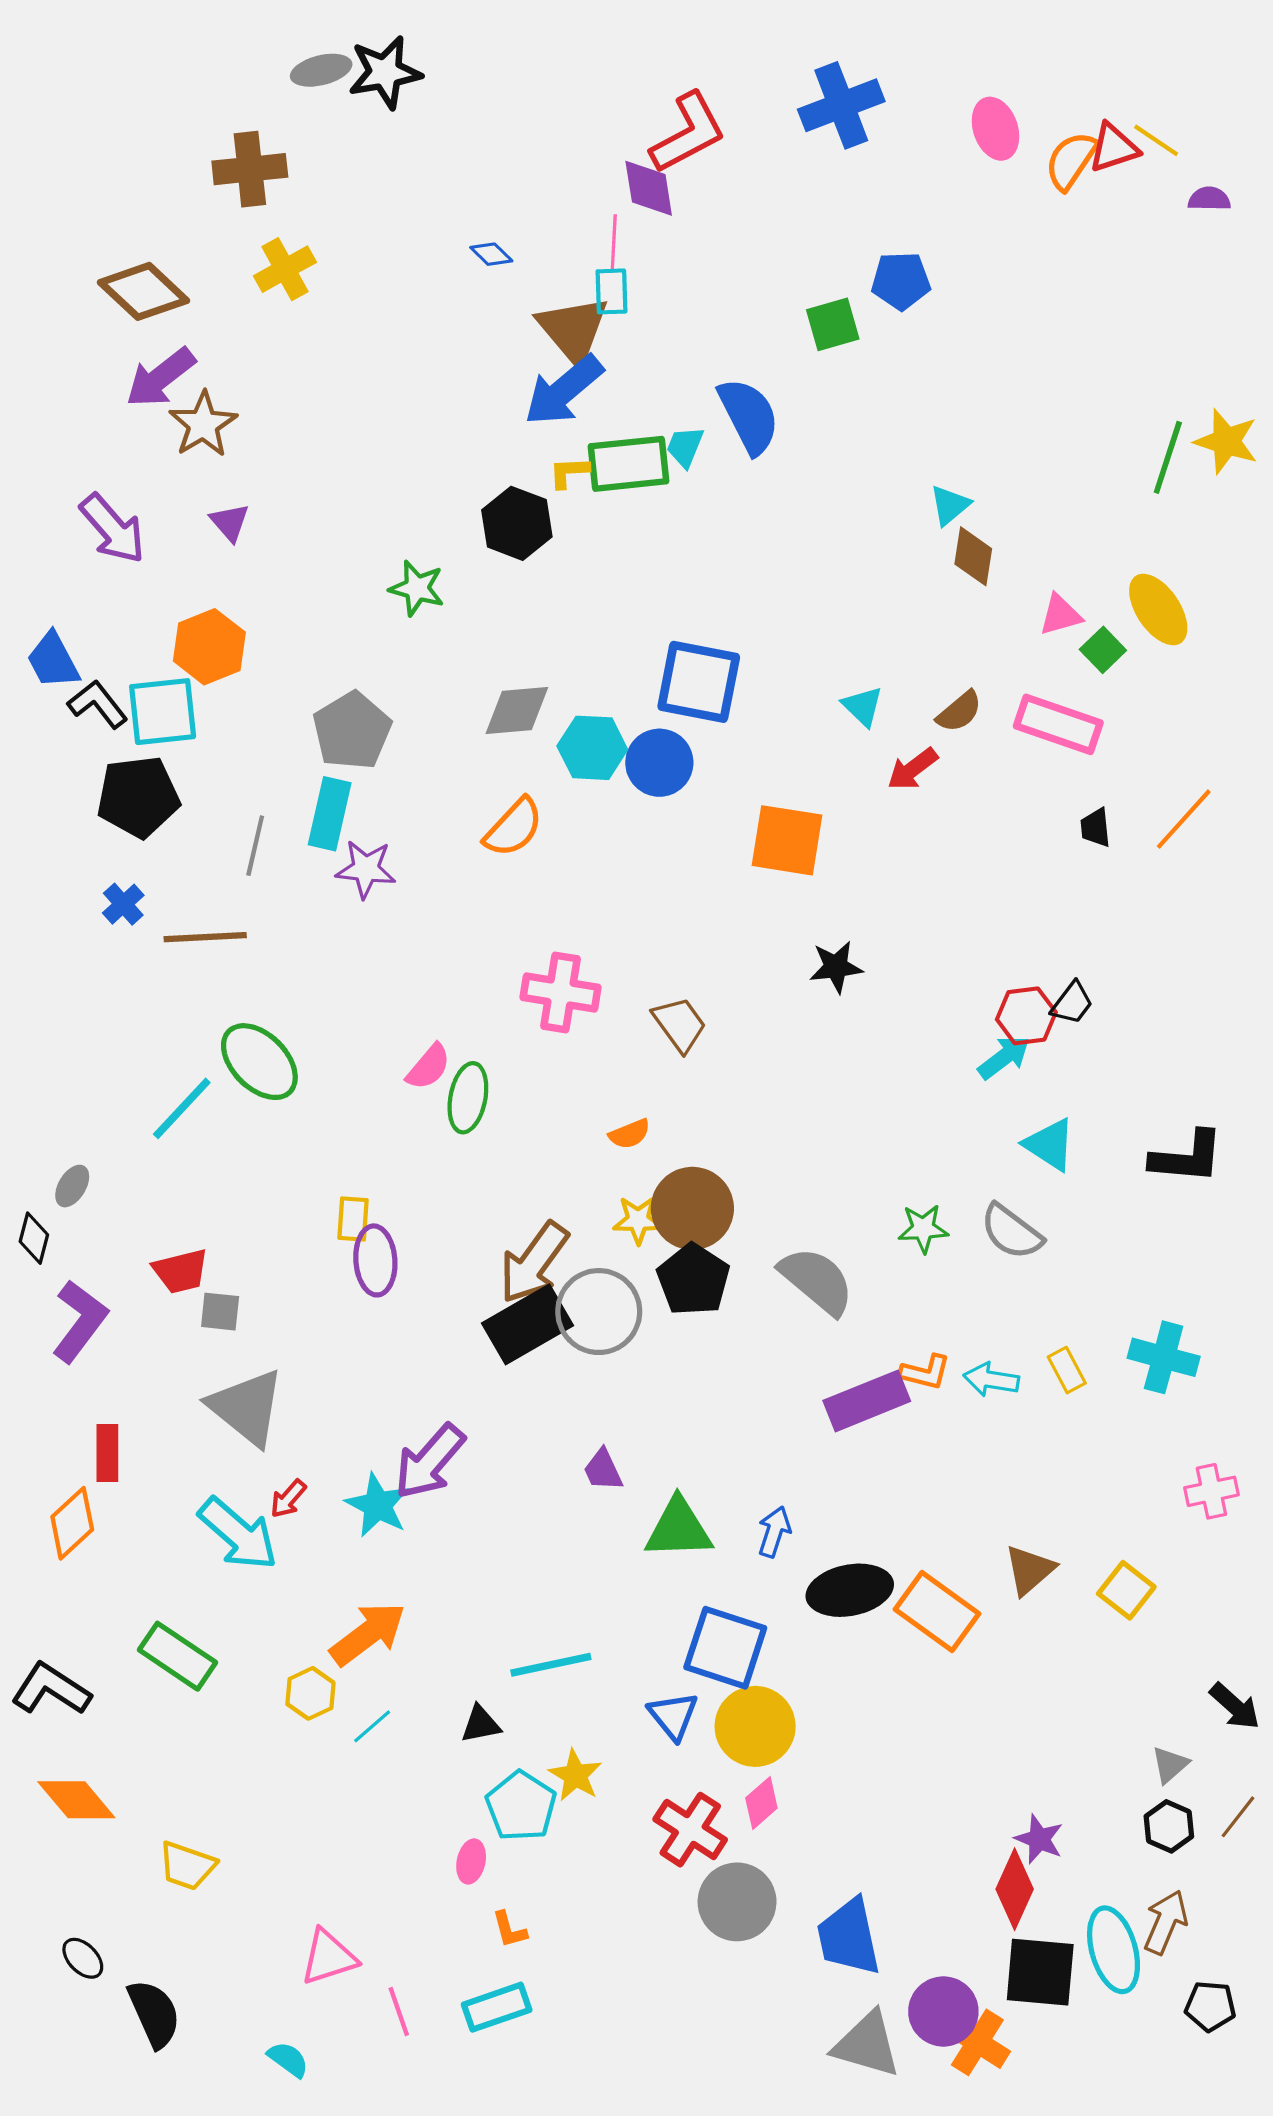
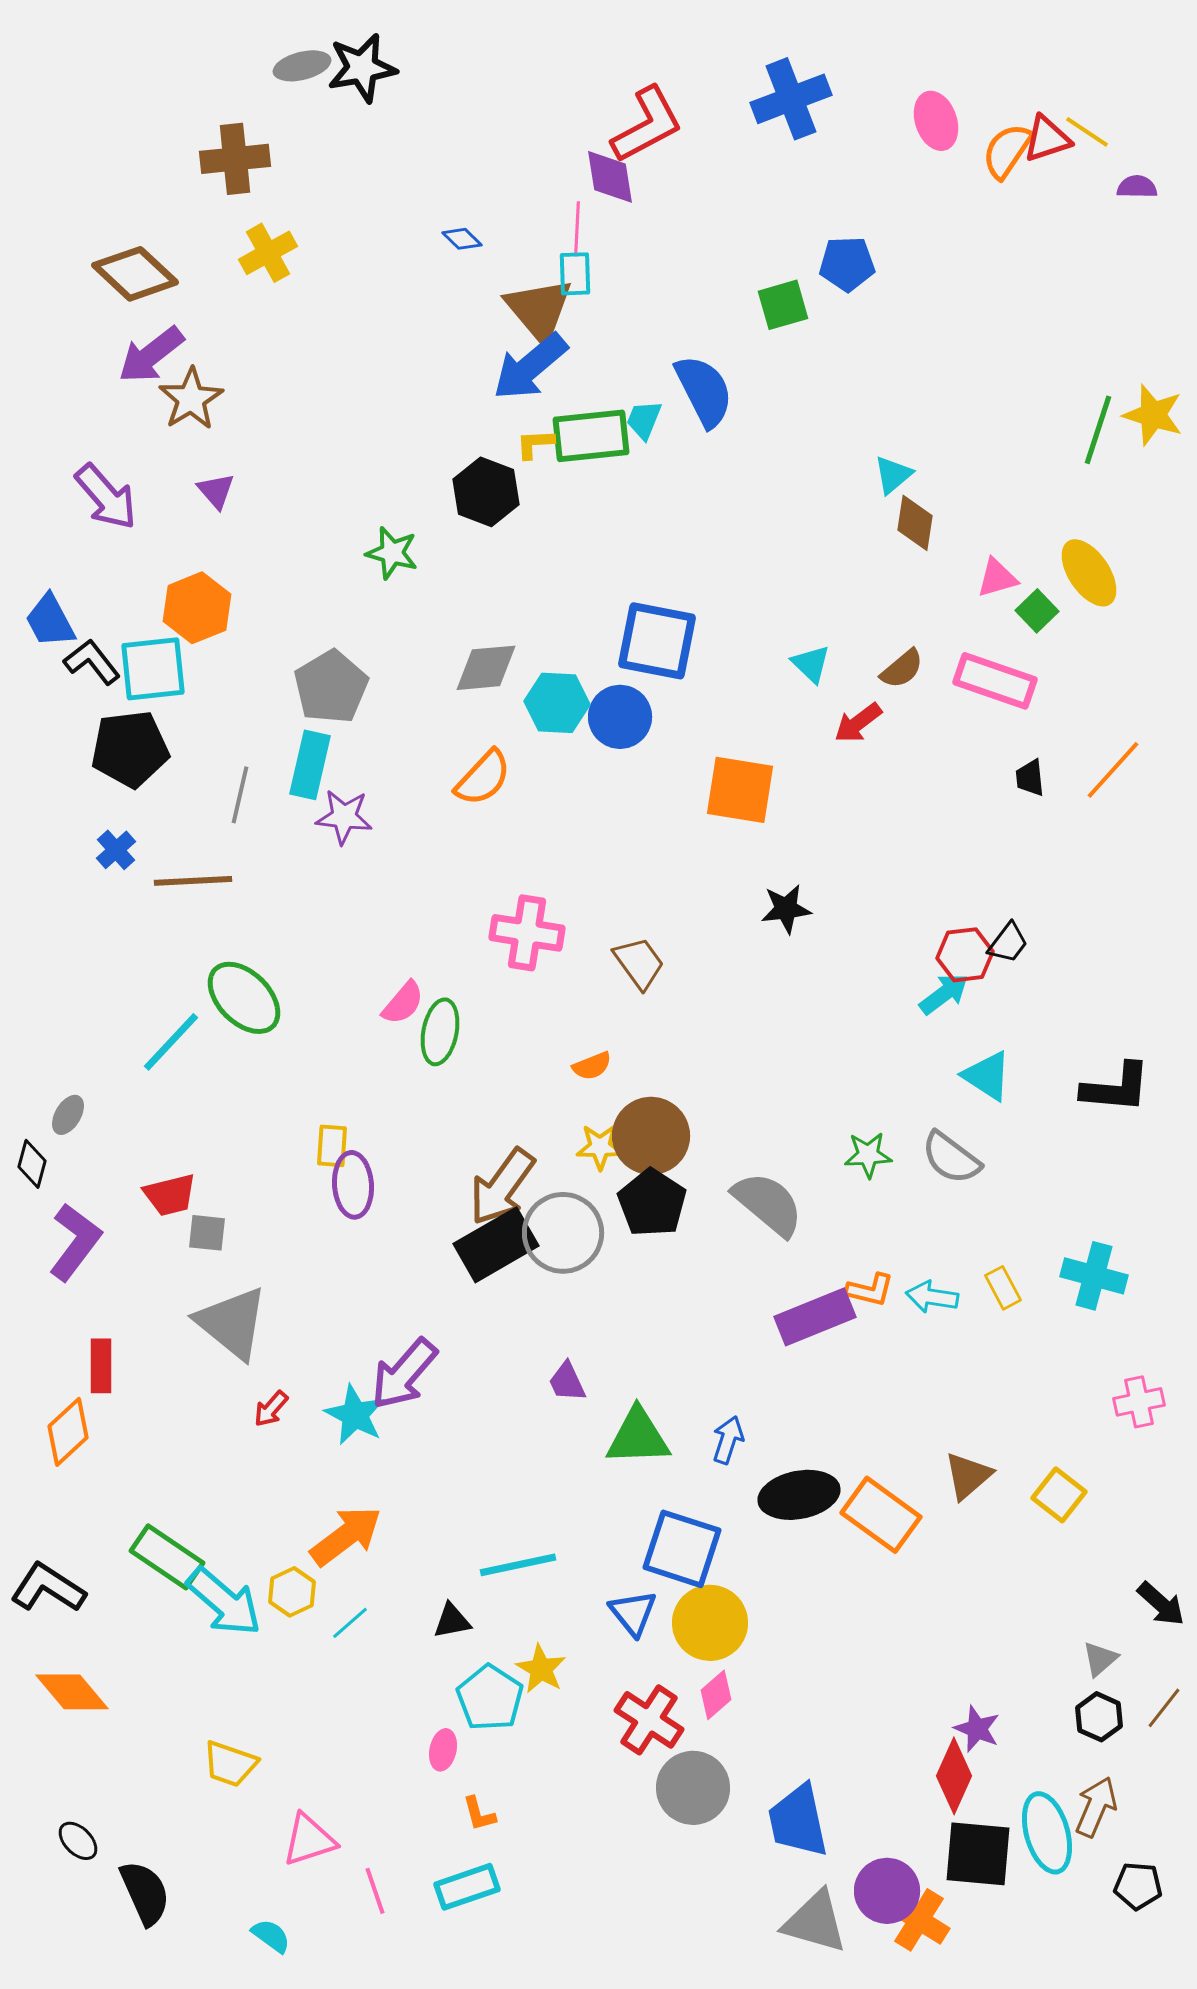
cyan arrow: (238, 1534) -> (224, 1602), moved
yellow trapezoid: (187, 1866) -> (230, 1764), moved

